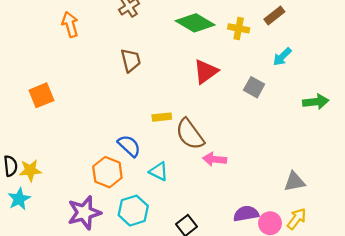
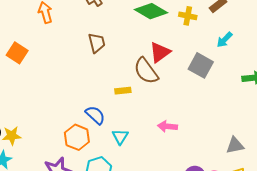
gray square: (254, 87) -> (201, 65), size x1.4
orange square: (41, 95) -> (17, 53), moved, turned -35
brown semicircle: (190, 134) -> (146, 71), moved
cyan triangle: (159, 171) -> (120, 137), turned 36

